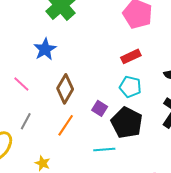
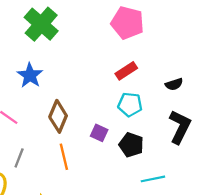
black pentagon: (127, 123) -> (131, 145), size x0.7
orange line: (66, 125) -> (64, 157), turned -40
cyan line: (104, 150) -> (153, 179), moved

